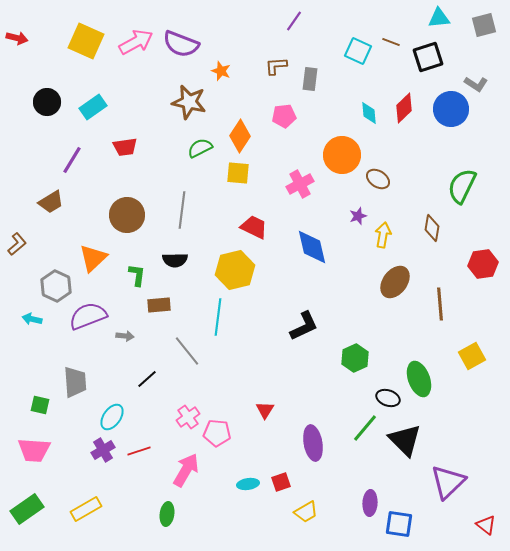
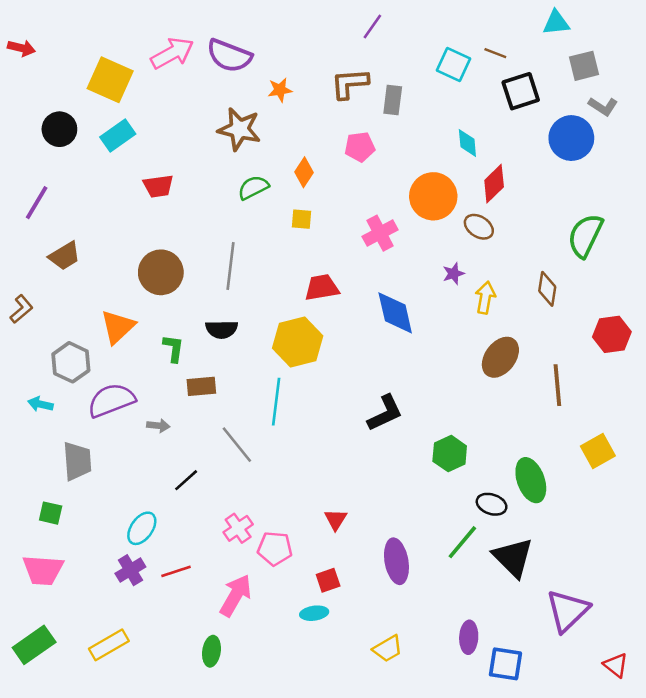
gray square: (484, 25) -> (584, 66), moved
yellow square: (86, 41) -> (110, 80), moved
black square: (428, 57) -> (521, 91), moved
brown L-shape: (276, 66) -> (350, 84), size x1.4
orange star: (221, 71) -> (280, 90), turned -30
red diamond: (404, 108) -> (494, 184), moved
orange diamond: (240, 136) -> (304, 172), size x0.7
purple line: (72, 160) -> (37, 203), moved
yellow square: (238, 173) -> (301, 219), size x0.7
red trapezoid: (254, 227) -> (322, 288), turned -36
gray trapezoid: (75, 382) -> (77, 461), moved
red square: (281, 482) -> (328, 580), moved

